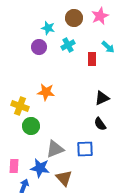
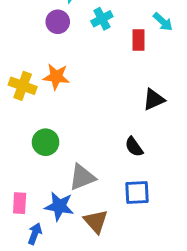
orange star: (46, 92) -> (56, 77), moved
yellow cross: (20, 106) -> (23, 86), moved
black semicircle: (100, 124) -> (134, 147), moved
blue square: (85, 149) -> (137, 192), moved

